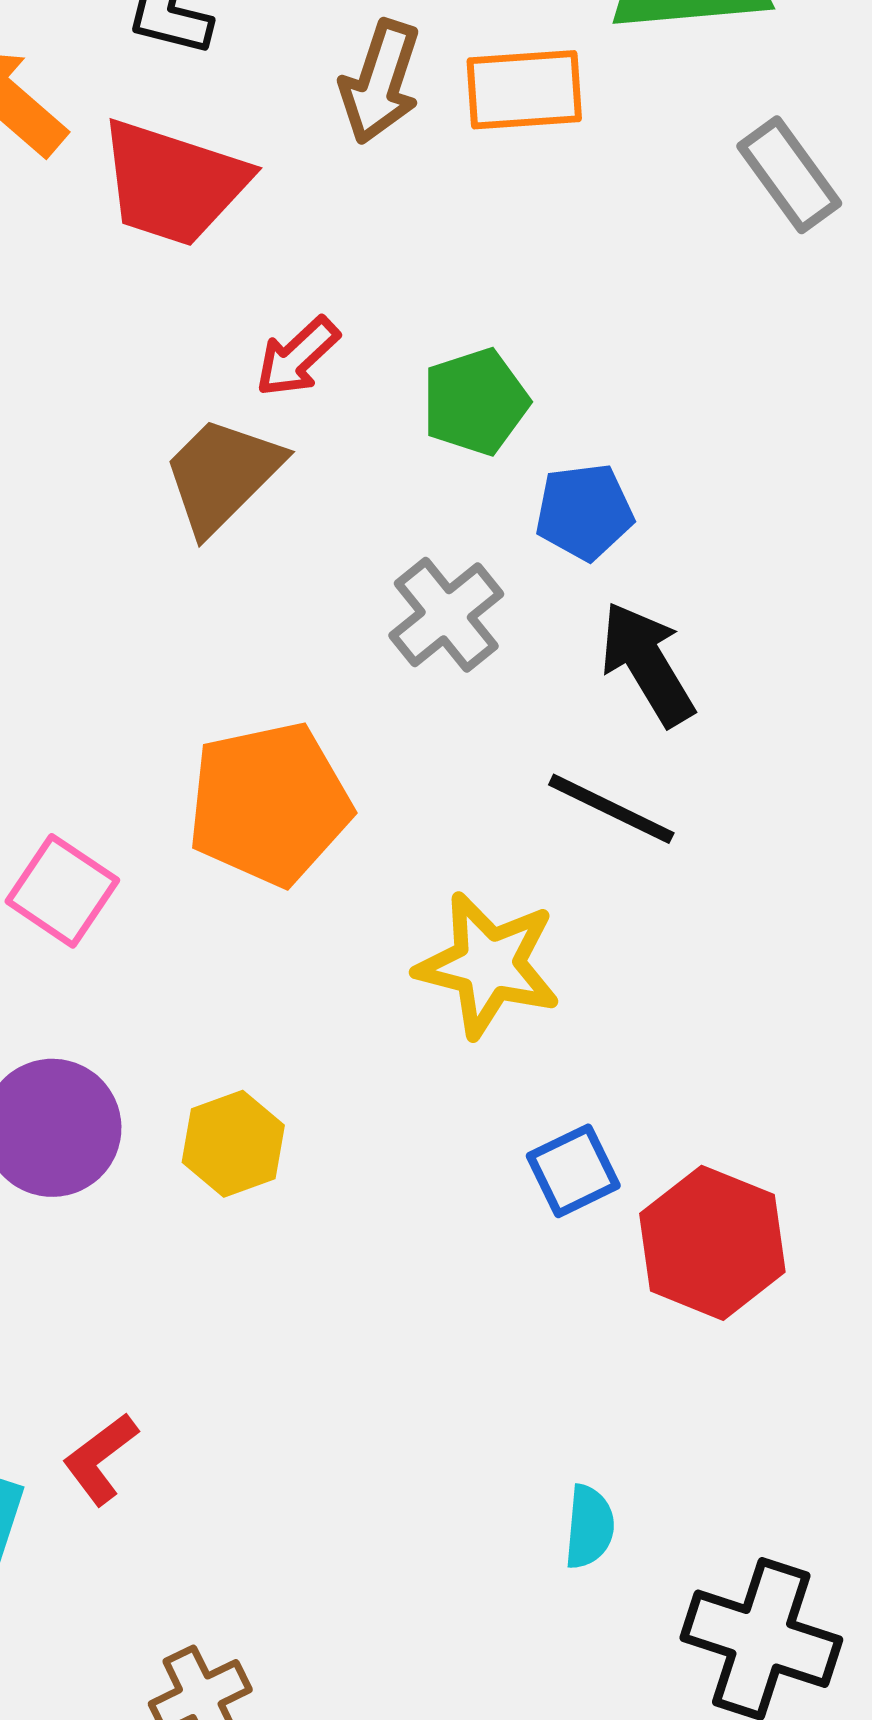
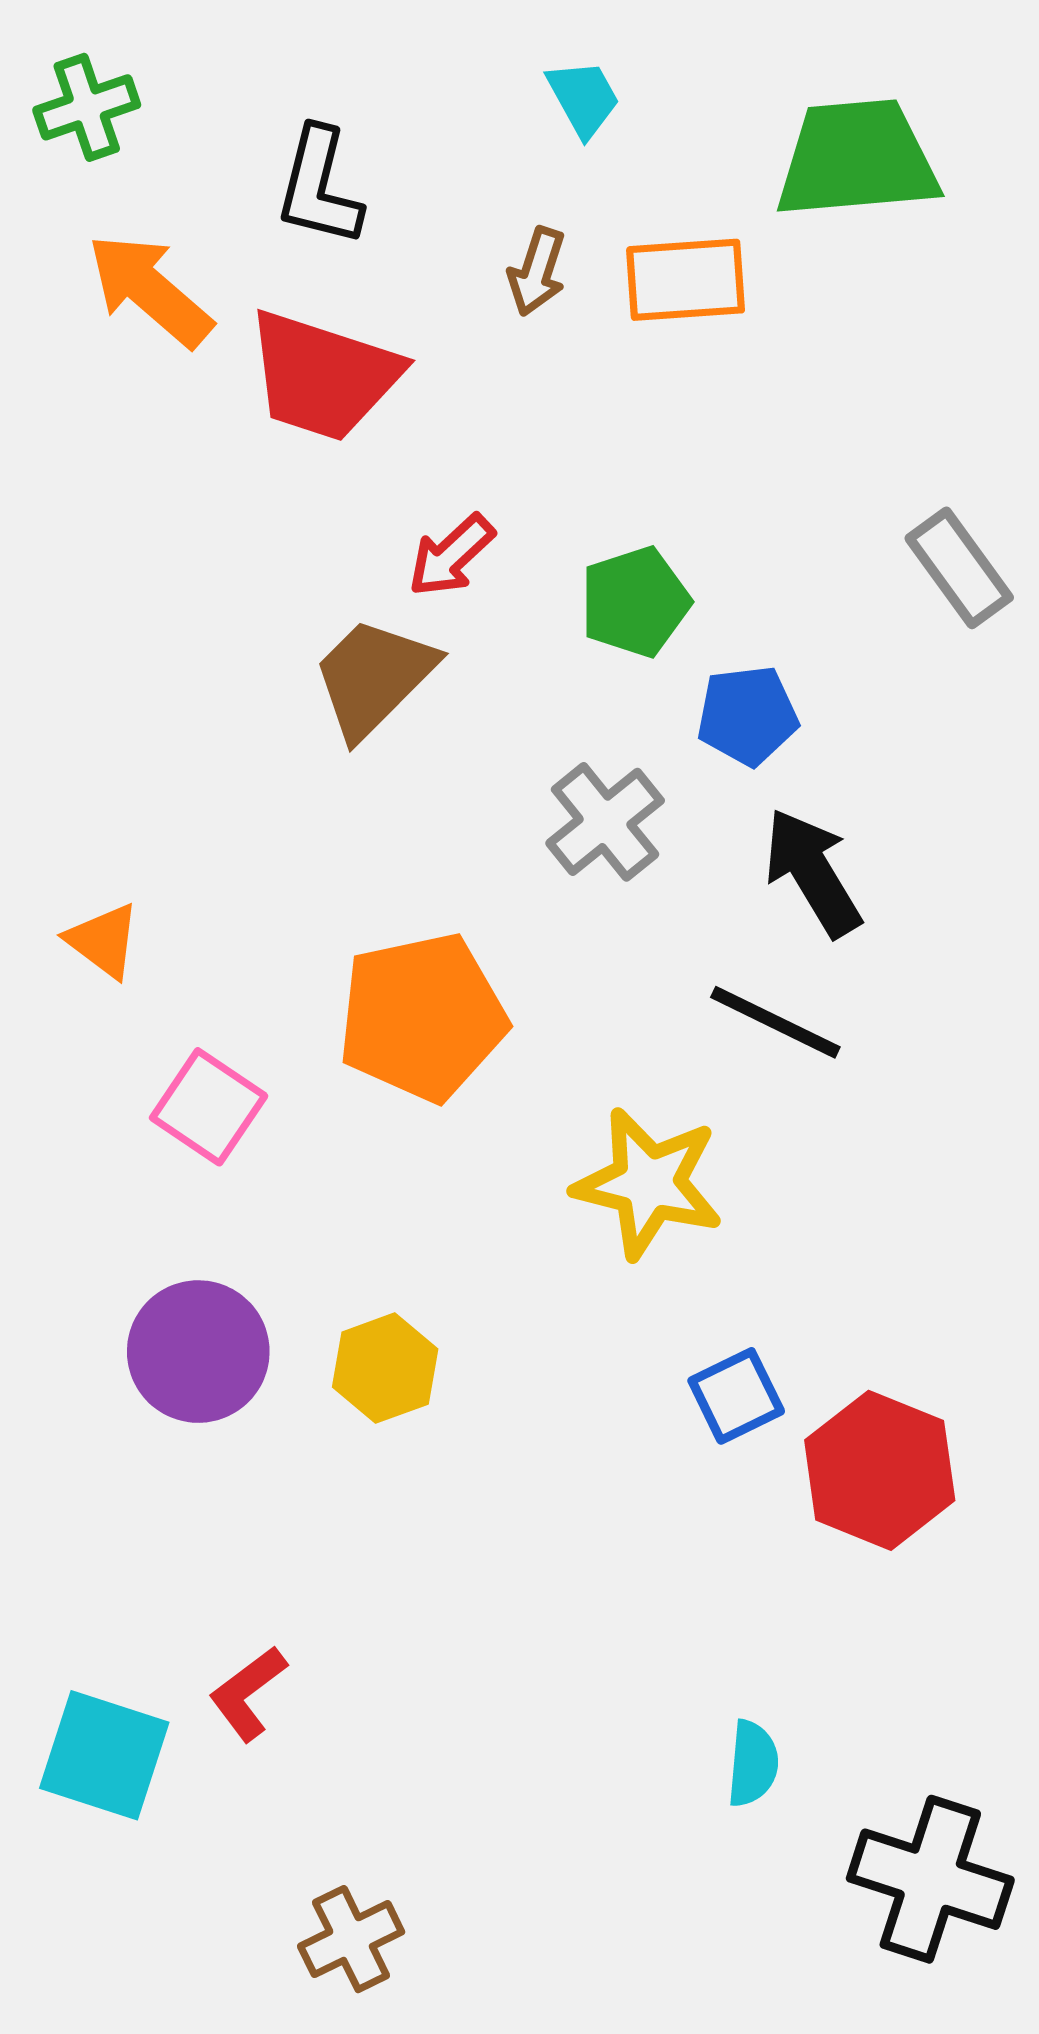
brown arrow: (380, 82) -> (537, 272), size x0.7
gray rectangle: (789, 175) -> (959, 568), moved

